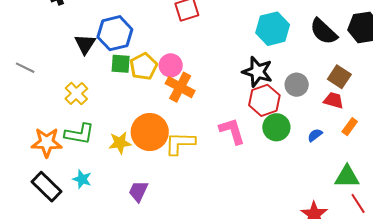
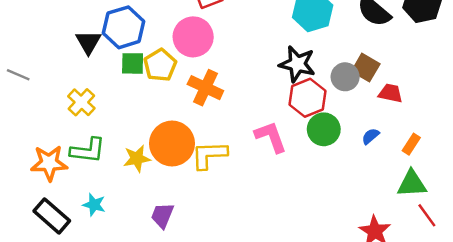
pink circle: (171, 65) -> (193, 37), moved, size x1.4
brown square: (339, 77) -> (366, 68), moved
orange rectangle: (350, 127) -> (411, 144), moved

